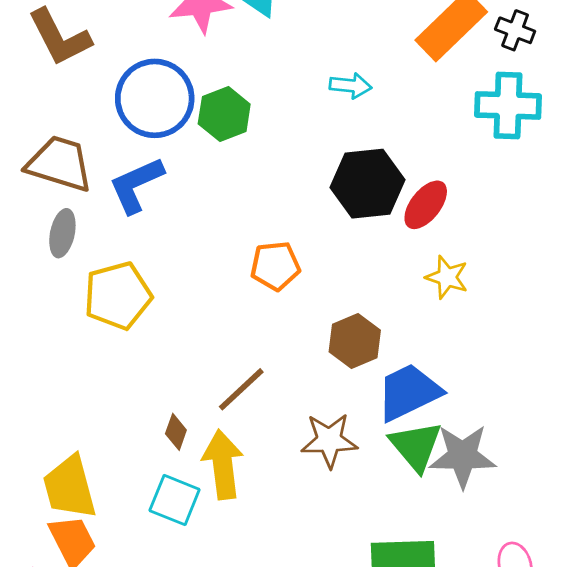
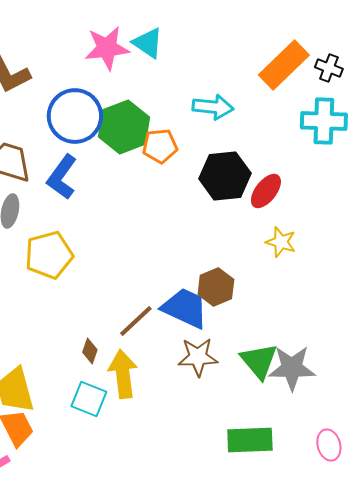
cyan arrow: (350, 86) -> (213, 107), size x1.4
green hexagon: (224, 114) -> (124, 127), size x1.4
blue L-shape: (136, 185) -> (62, 177), turned -30
orange pentagon: (275, 266) -> (160, 146), moved
blue trapezoid: (409, 392) -> (185, 308), moved, turned 51

